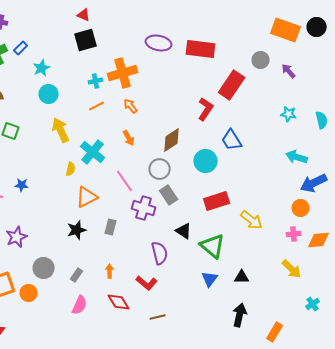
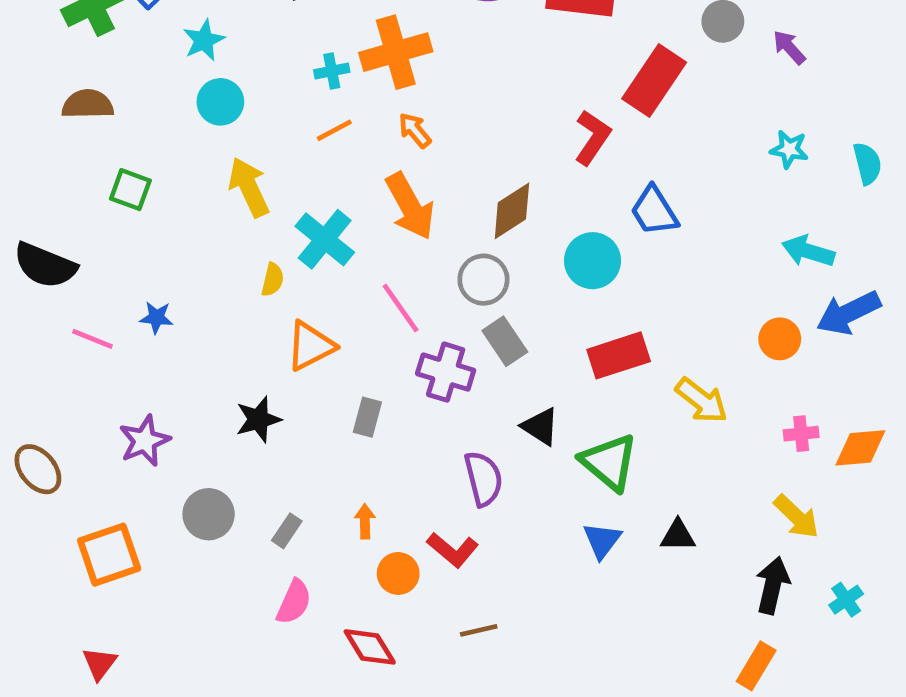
orange arrow: (129, 138) -> (410, 206), size x1.8
orange circle: (301, 208) -> (780, 339), moved
black star: (77, 230) -> (258, 419), moved
orange circle: (29, 293) -> (398, 573), moved
red diamond: (119, 302) -> (370, 647), moved
black arrow: (240, 315) -> (773, 585), moved

